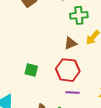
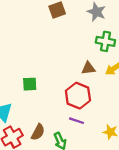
green square: (31, 70) -> (30, 84), moved, turned -32

